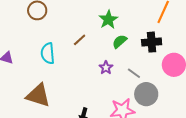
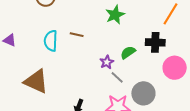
brown line: (80, 40) -> (77, 35), moved, turned 48
green semicircle: (120, 41) -> (128, 52), moved
gray line: (134, 73) -> (117, 77), moved

